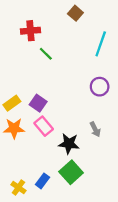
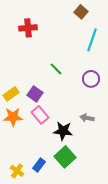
brown square: (75, 13) -> (81, 12), moved
green line: (46, 54) -> (56, 69), moved
gray arrow: (95, 129) -> (87, 118), turned 128

